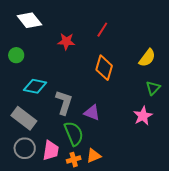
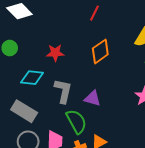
red star: (66, 41) -> (55, 53), moved
orange diamond: (104, 68) -> (100, 51), turned 45

